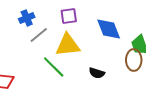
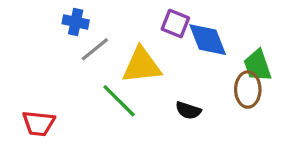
purple square: (69, 16) -> (175, 24), moved, turned 30
blue cross: (27, 18) -> (76, 22), turned 35

